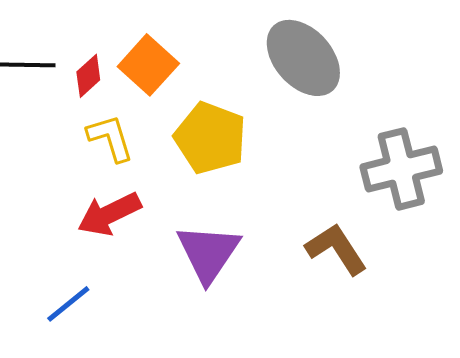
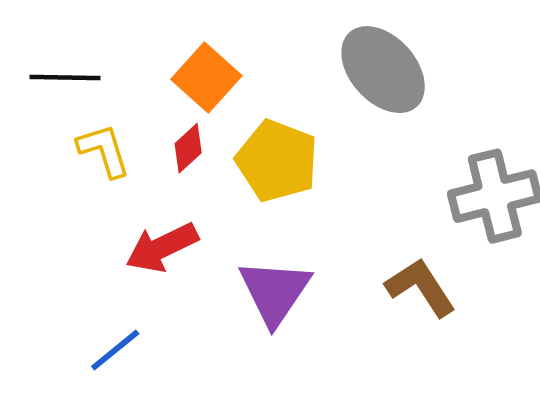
red diamond: (88, 76) -> (188, 148), moved
yellow L-shape: (110, 138) -> (104, 150), moved

